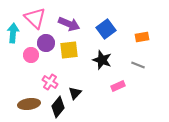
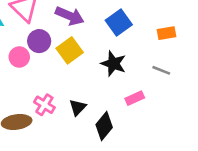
yellow square: (69, 50) -> (70, 50), turned -30
pink cross: (50, 82) -> (44, 105), moved
black diamond: (58, 107) -> (104, 126), moved

